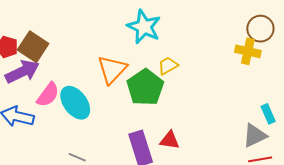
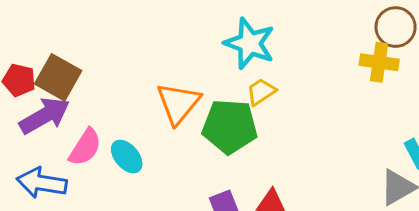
cyan star: (144, 27) -> (250, 43), moved
green pentagon: (145, 87) -> (230, 126), turned -30
cyan ellipse: (75, 103) -> (127, 157), size x0.7

